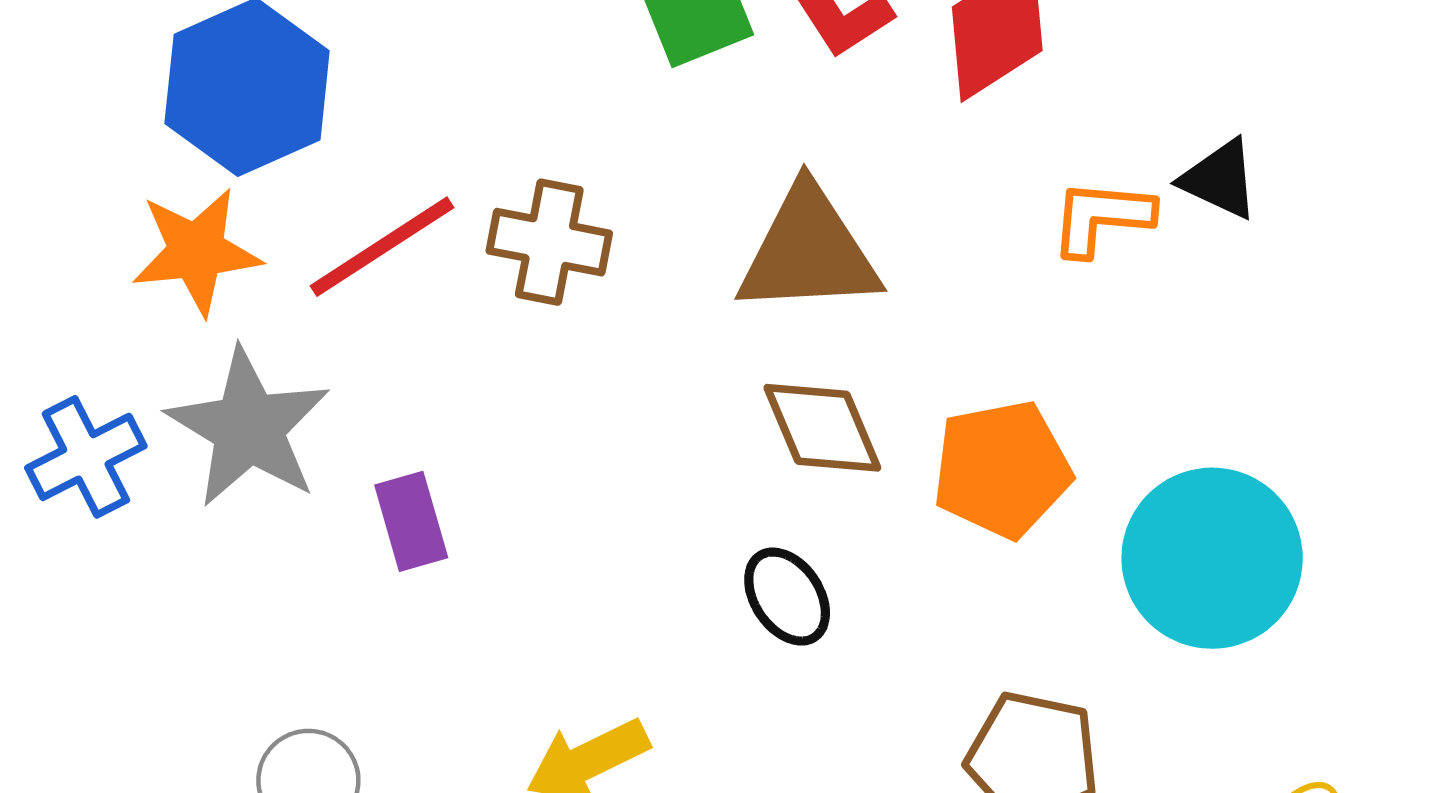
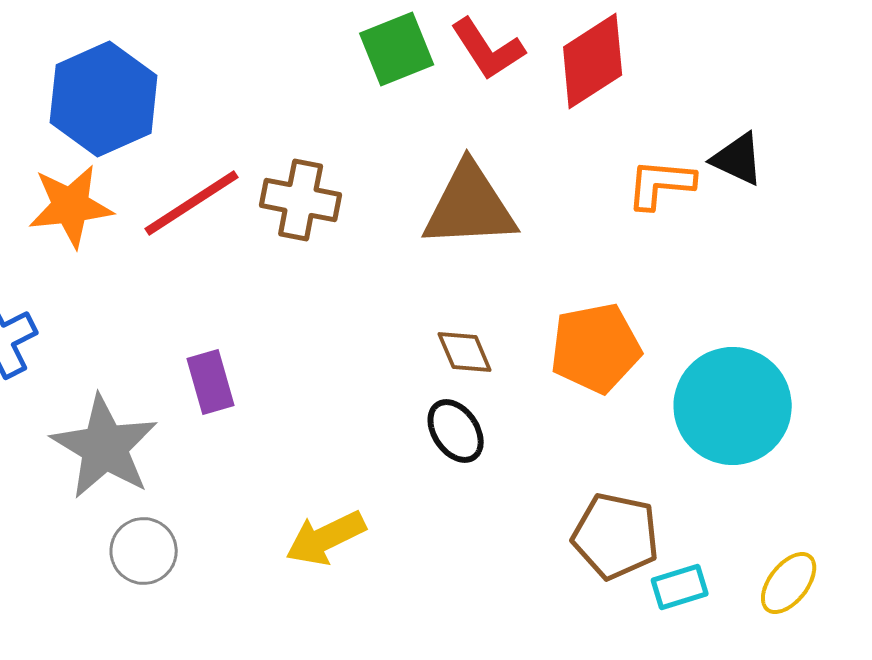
gray star: (249, 428) -> (105, 447), moved
brown diamond: (822, 428) -> (465, 352), moved, size x0.7

